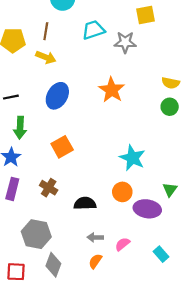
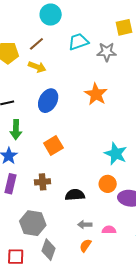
brown line: (46, 31) -> (36, 44), turned 42
brown cross: (49, 188) -> (43, 182), turned -35
pink semicircle: (122, 244) -> (109, 230), turned 40

